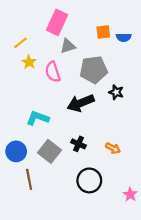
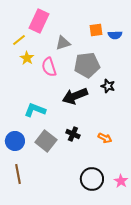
pink rectangle: (57, 22) -> (39, 21), moved
brown line: (29, 179) -> (18, 174), moved
black circle: (89, 180) -> (92, 179), moved

